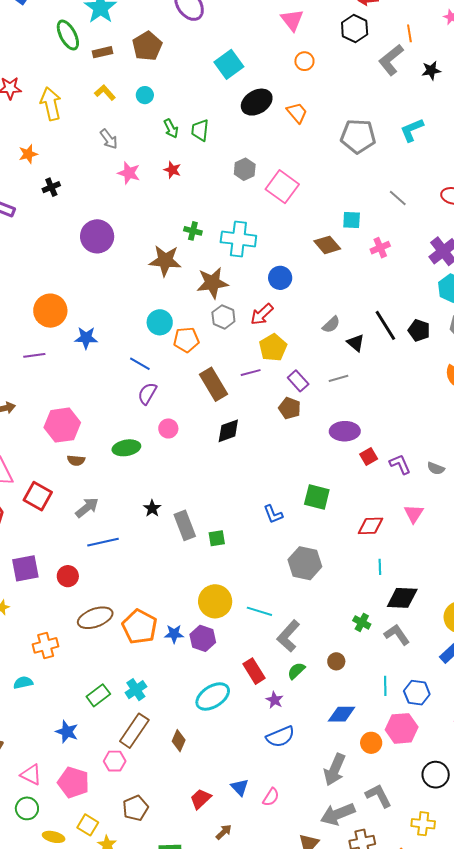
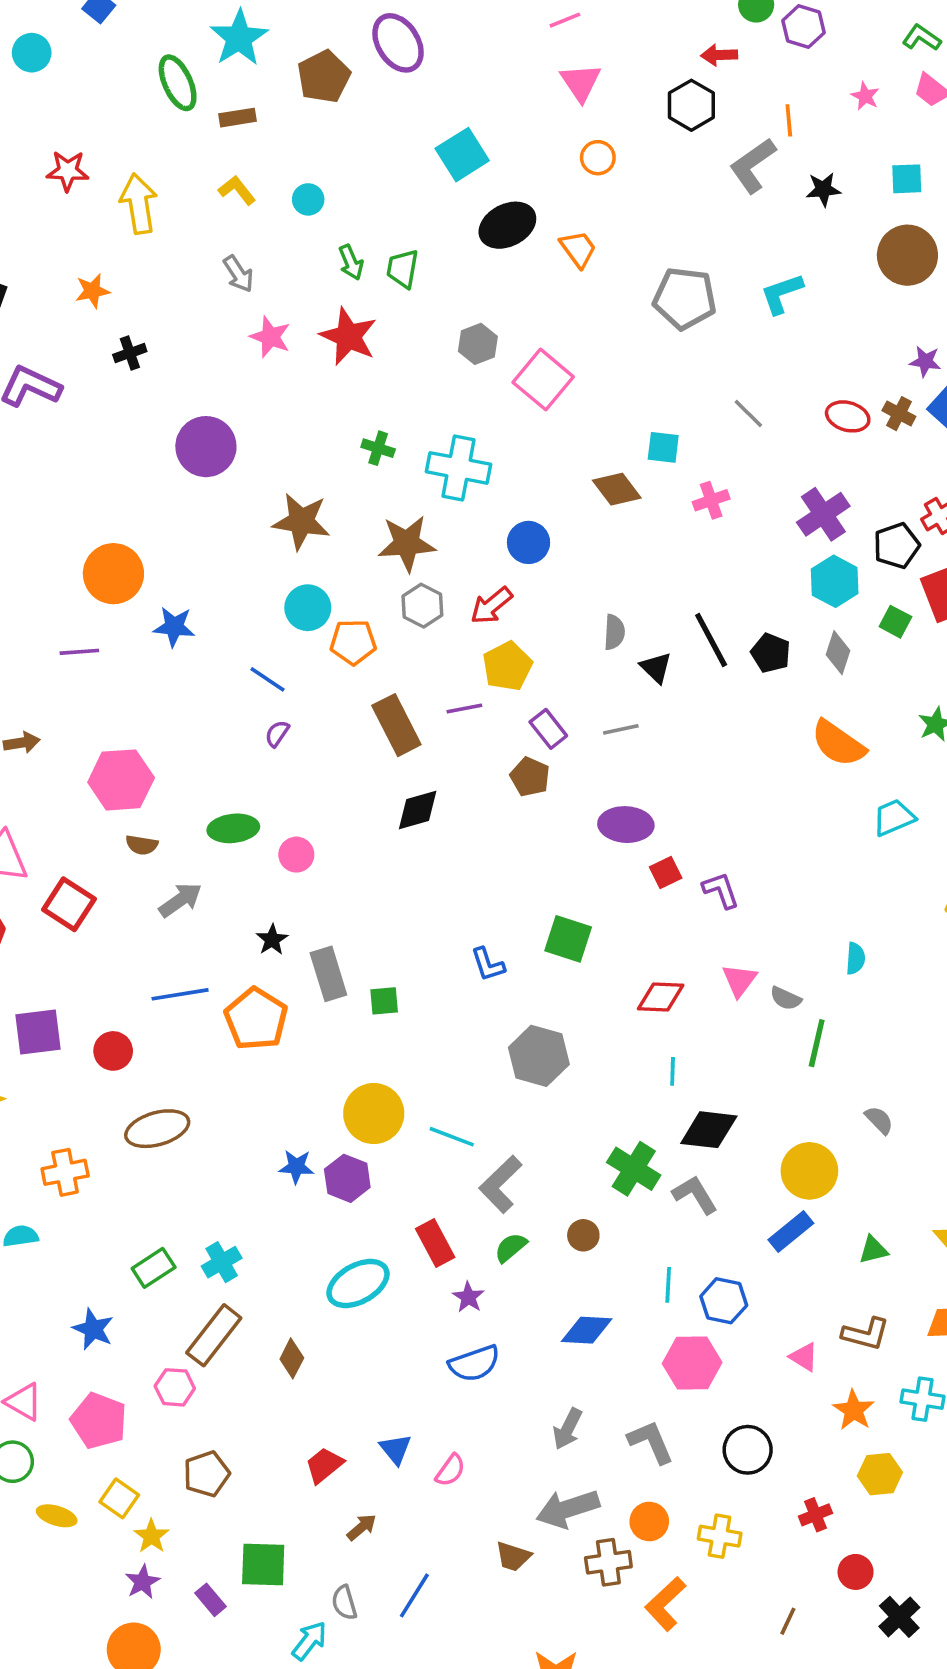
brown pentagon: (147, 46) -> (324, 77), moved
red star: (172, 170) -> (348, 336), size x1.8
brown star: (165, 261) -> (301, 521), moved
gray semicircle: (331, 325) -> (614, 632), turned -48
purple semicircle: (147, 393) -> (277, 734), size x0.7
pink circle: (168, 428) -> (296, 855), moved
gray semicircle: (436, 468) -> (786, 998), moved
gray arrow: (87, 508) -> (180, 900), moved
green cross: (362, 622) -> (634, 1169), size x1.6
orange pentagon: (140, 627) -> (256, 1019), moved
orange circle: (371, 743) -> (649, 1521), moved
gray arrow: (335, 770) -> (568, 1429), size x0.7
gray L-shape: (378, 796) -> (651, 1442), moved

